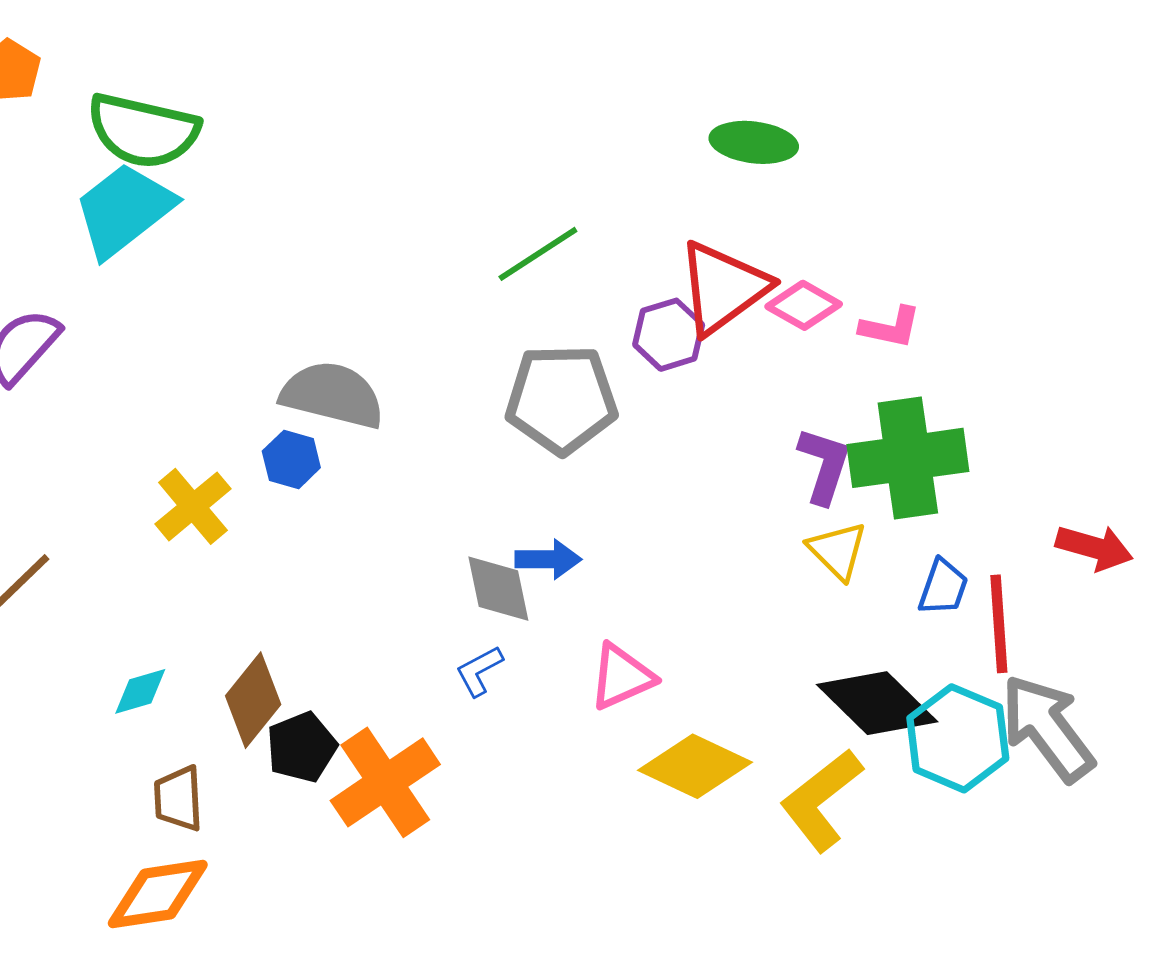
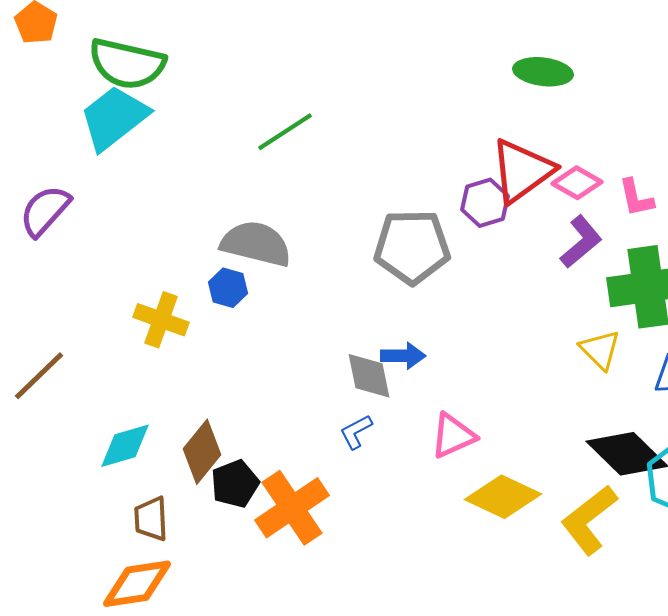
green line: (538, 254) -> (285, 132), moved
pink L-shape: (890, 327) -> (636, 198), turned 66
purple L-shape: (824, 465) -> (581, 242), moved, turned 32
yellow cross: (193, 506) -> (161, 320), turned -30
cyan diamond: (140, 691) -> (125, 446), size x1.4

